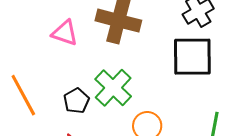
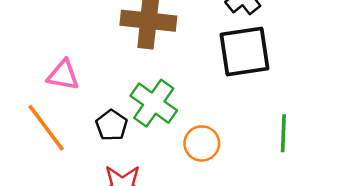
pink triangle: (65, 33) -> (63, 75), moved

